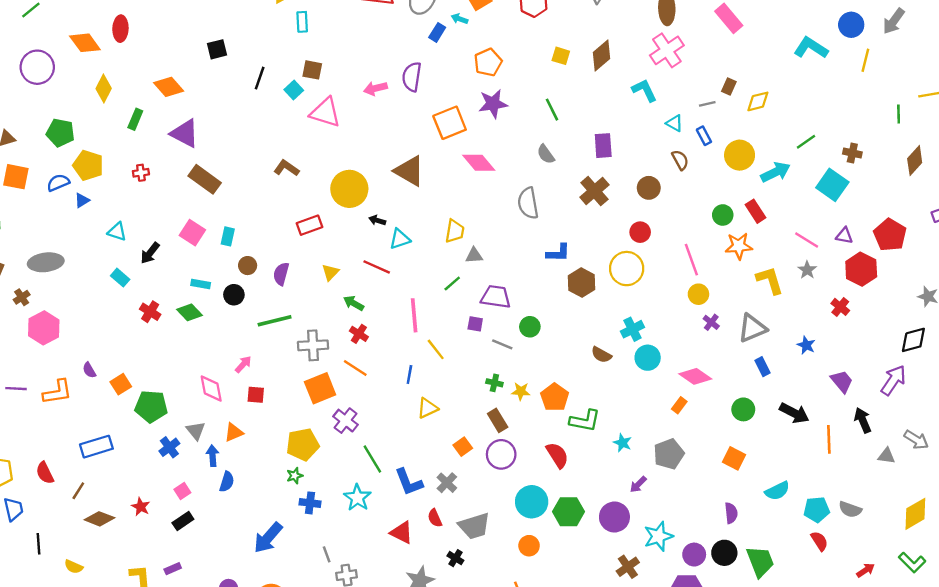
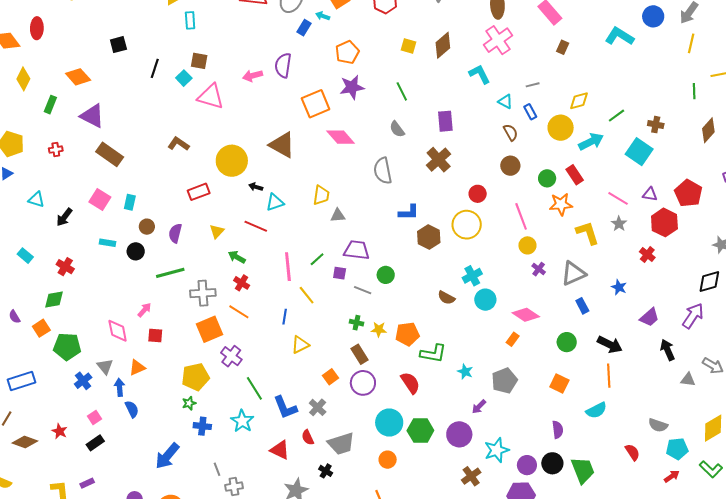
yellow line: (865, 60) -> (691, 43), moved
brown rectangle: (729, 87) -> (563, 47), moved
yellow diamond: (758, 101) -> (579, 101), moved
brown circle: (649, 188) -> (510, 166), moved
cyan rectangle: (120, 278) -> (25, 256), moved
green line: (452, 284) -> (317, 259), moved
green diamond: (190, 312) -> (54, 300), moved, turned -55
purple trapezoid: (842, 381) -> (649, 317), turned 90
orange pentagon: (555, 397) -> (407, 334), turned 30
orange line: (829, 439) -> (609, 376), moved
blue semicircle: (227, 482) -> (132, 409), turned -42
cyan pentagon: (817, 509) -> (677, 449), moved

